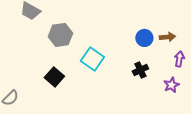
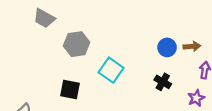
black cross: (140, 70) -> (163, 82), turned -35
black square: (54, 77) -> (70, 89), turned -30

